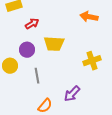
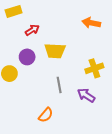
gray line: (37, 76) -> (59, 85), moved
purple arrow: (72, 94) -> (86, 95), moved, turned 78

